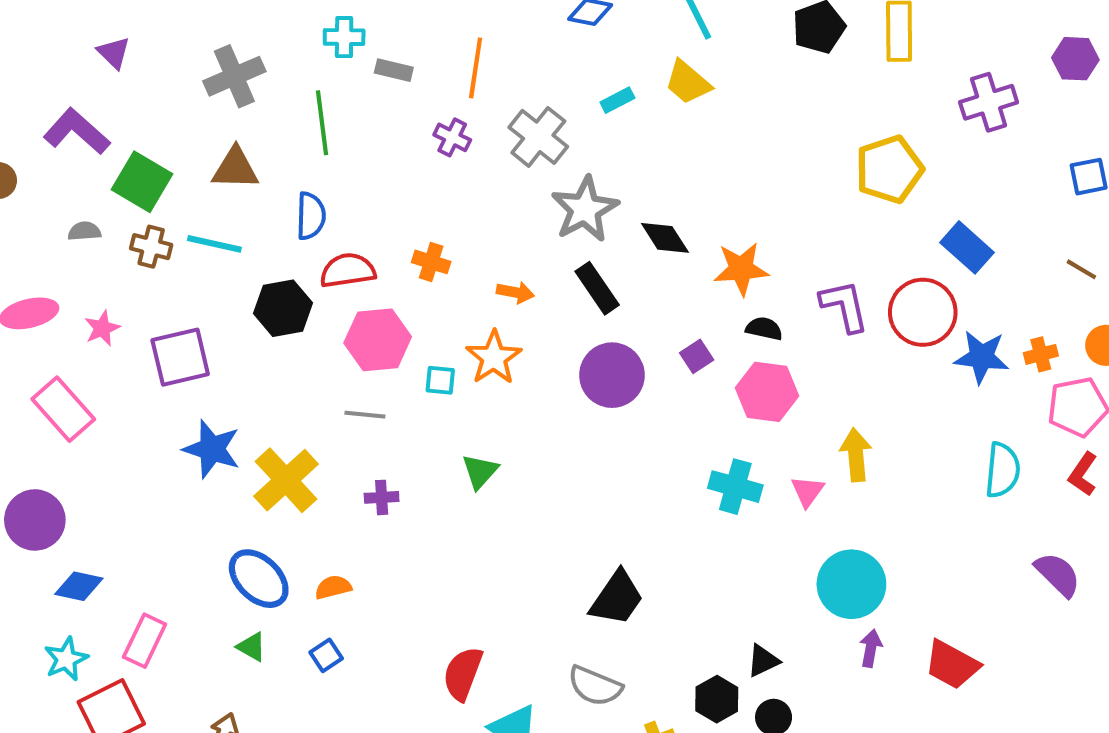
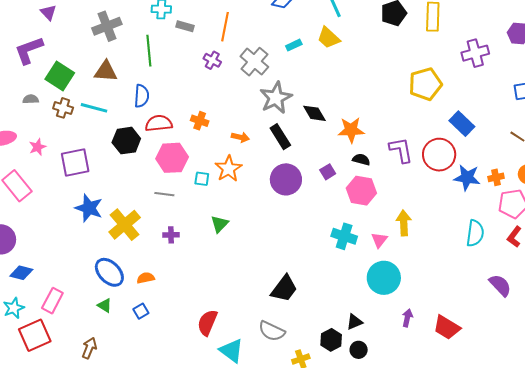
purple L-shape: (77, 131) -> (29, 50), turned -64
cyan circle: (851, 584) -> (384, 278), moved

